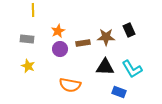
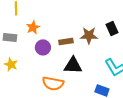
orange star: (58, 31) -> (33, 27), moved
black triangle: (105, 67) -> (73, 65), moved

